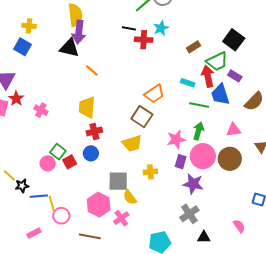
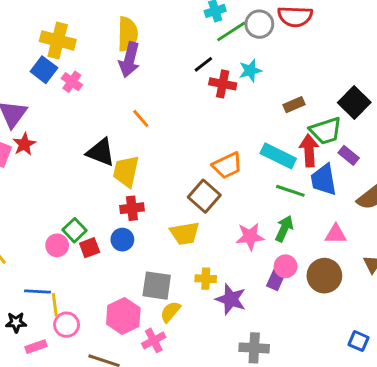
yellow cross: (29, 26) -> (58, 40), size x1.6
black line: (129, 28) -> (203, 64), turned -56
black triangle: (69, 48) -> (101, 152), moved
cyan rectangle: (188, 83) -> (278, 156), size x1.6
pink cross: (41, 110) -> (72, 82), moved
pink circle: (203, 156) -> (286, 266), size x0.6
purple rectangle: (181, 162) -> (276, 280), moved
purple star: (193, 184) -> (231, 299), moved
black star: (22, 186) -> (16, 322), moved
yellow semicircle: (130, 197) -> (170, 312), turned 70
gray cross: (189, 214) -> (254, 348), turned 30
pink rectangle: (34, 233) -> (36, 347), moved

